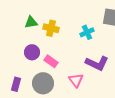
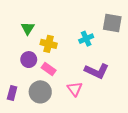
green triangle: (31, 22) -> (28, 28), turned -48
yellow cross: (51, 28) -> (49, 44), moved

